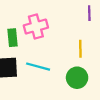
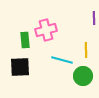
cyan line: (38, 67) -> (62, 60), moved

